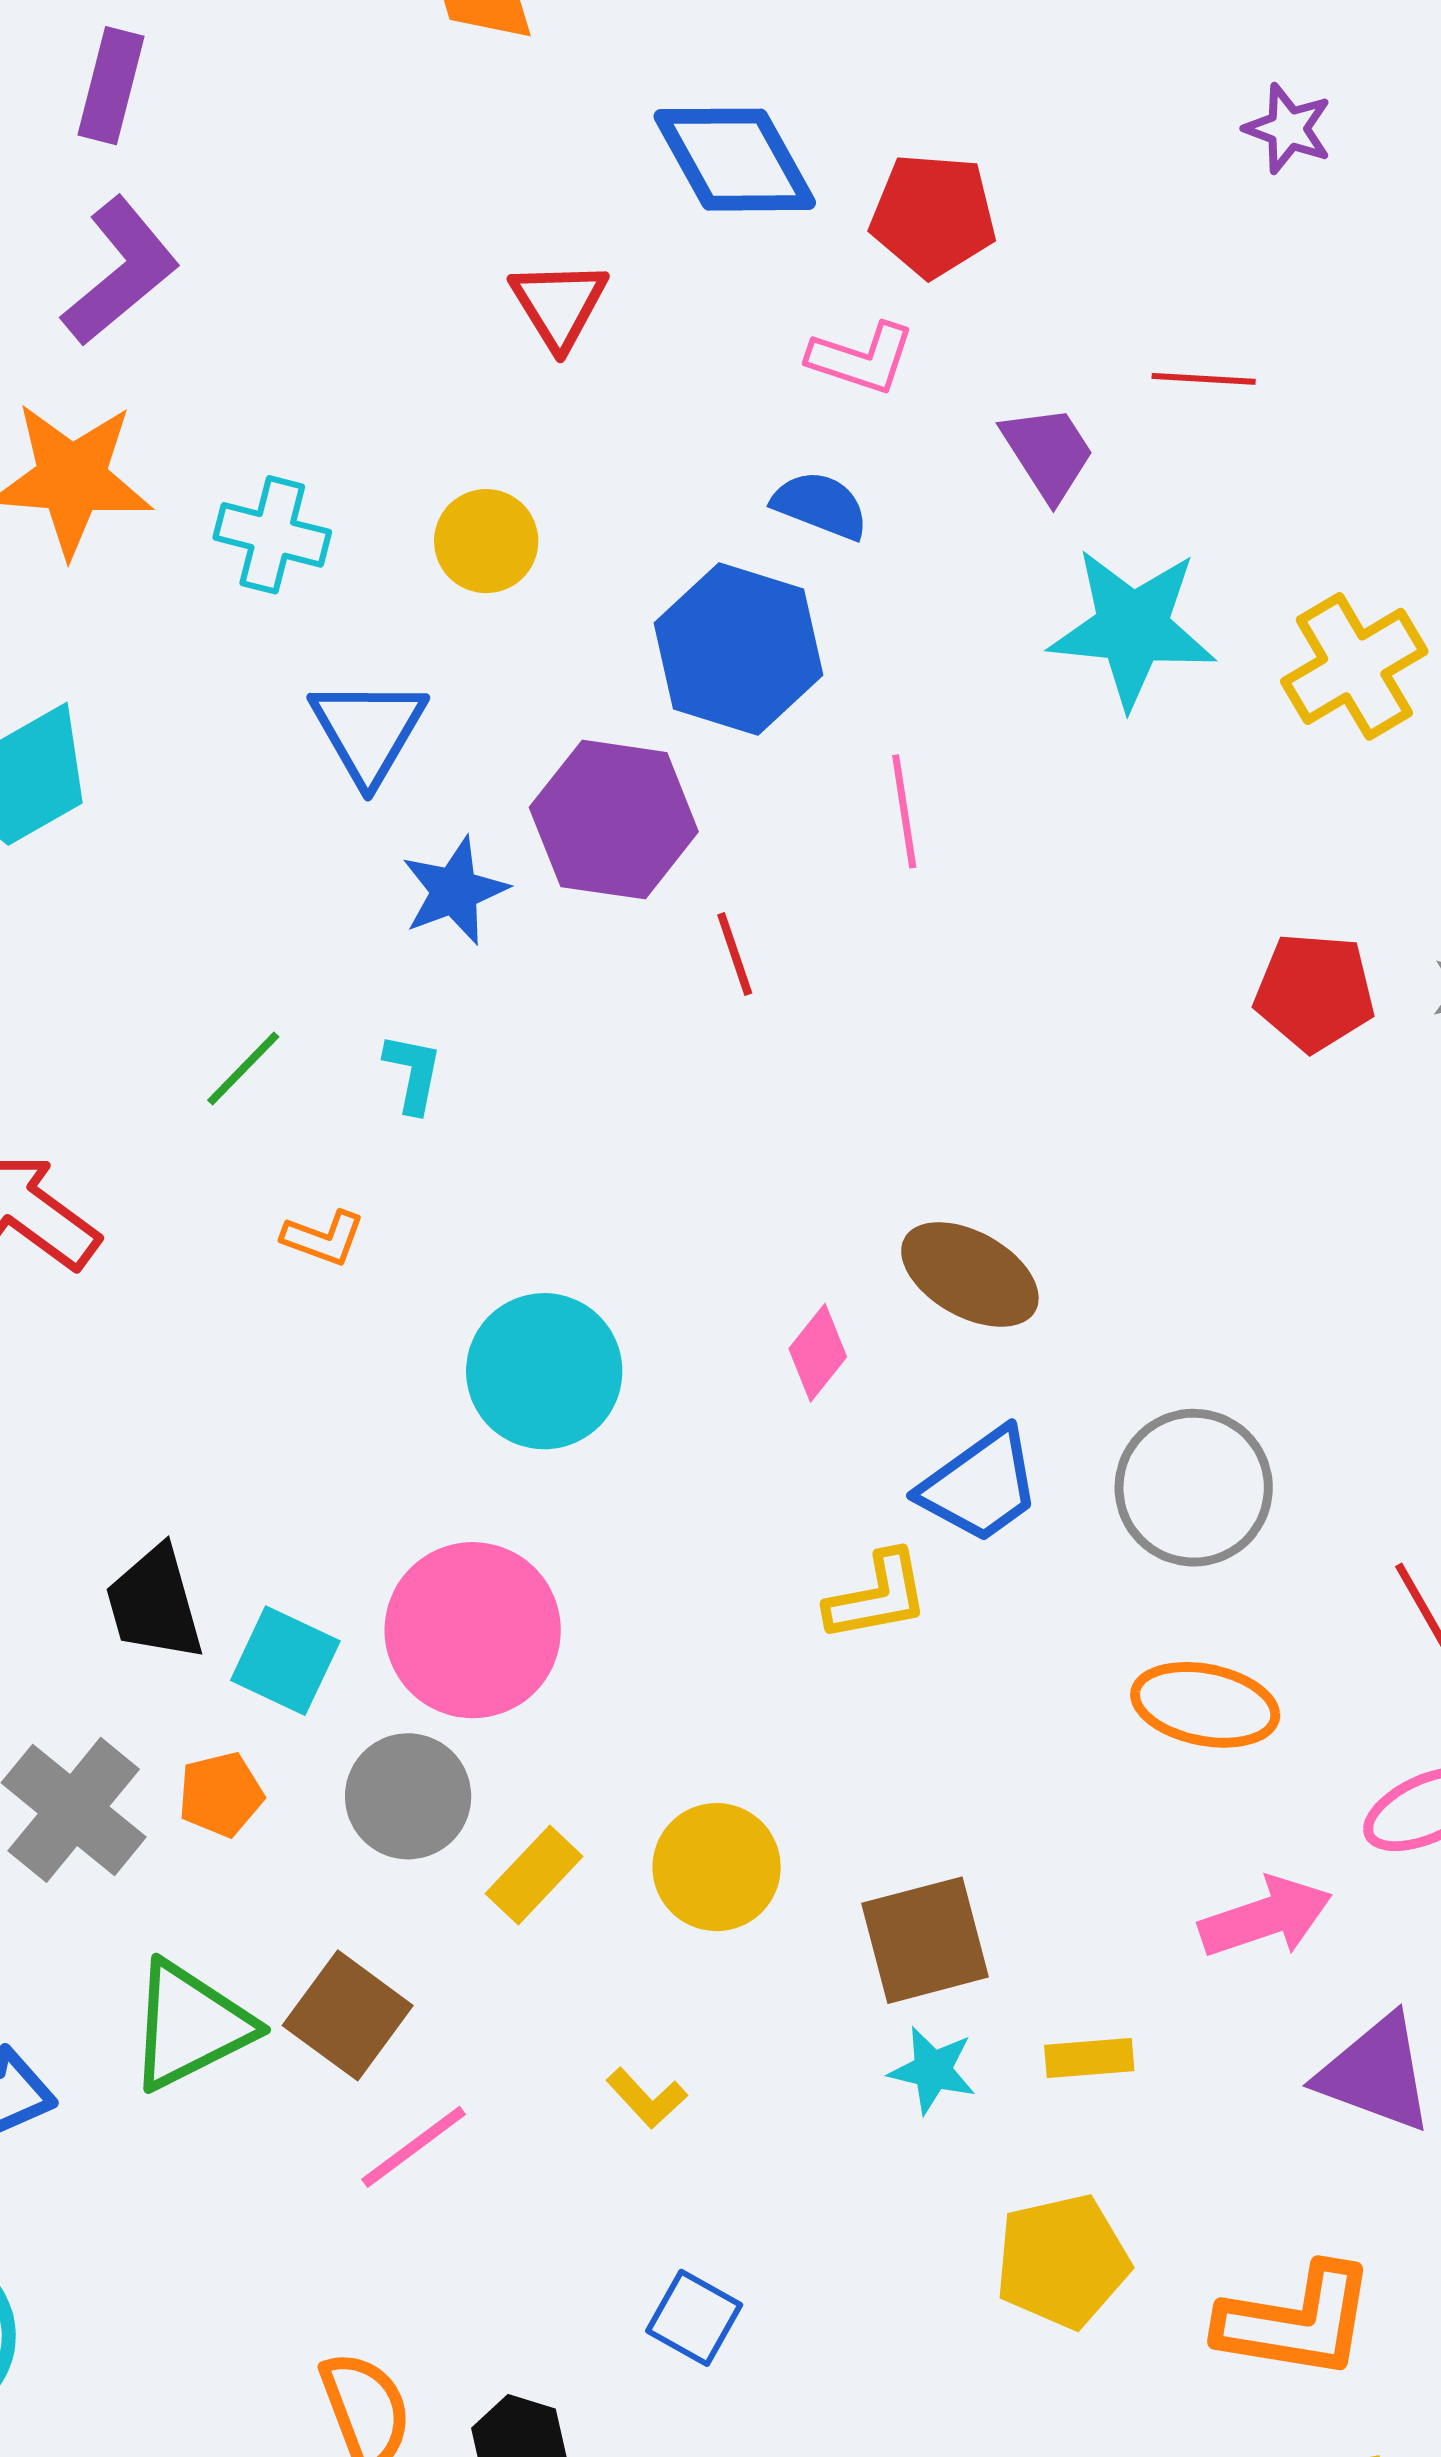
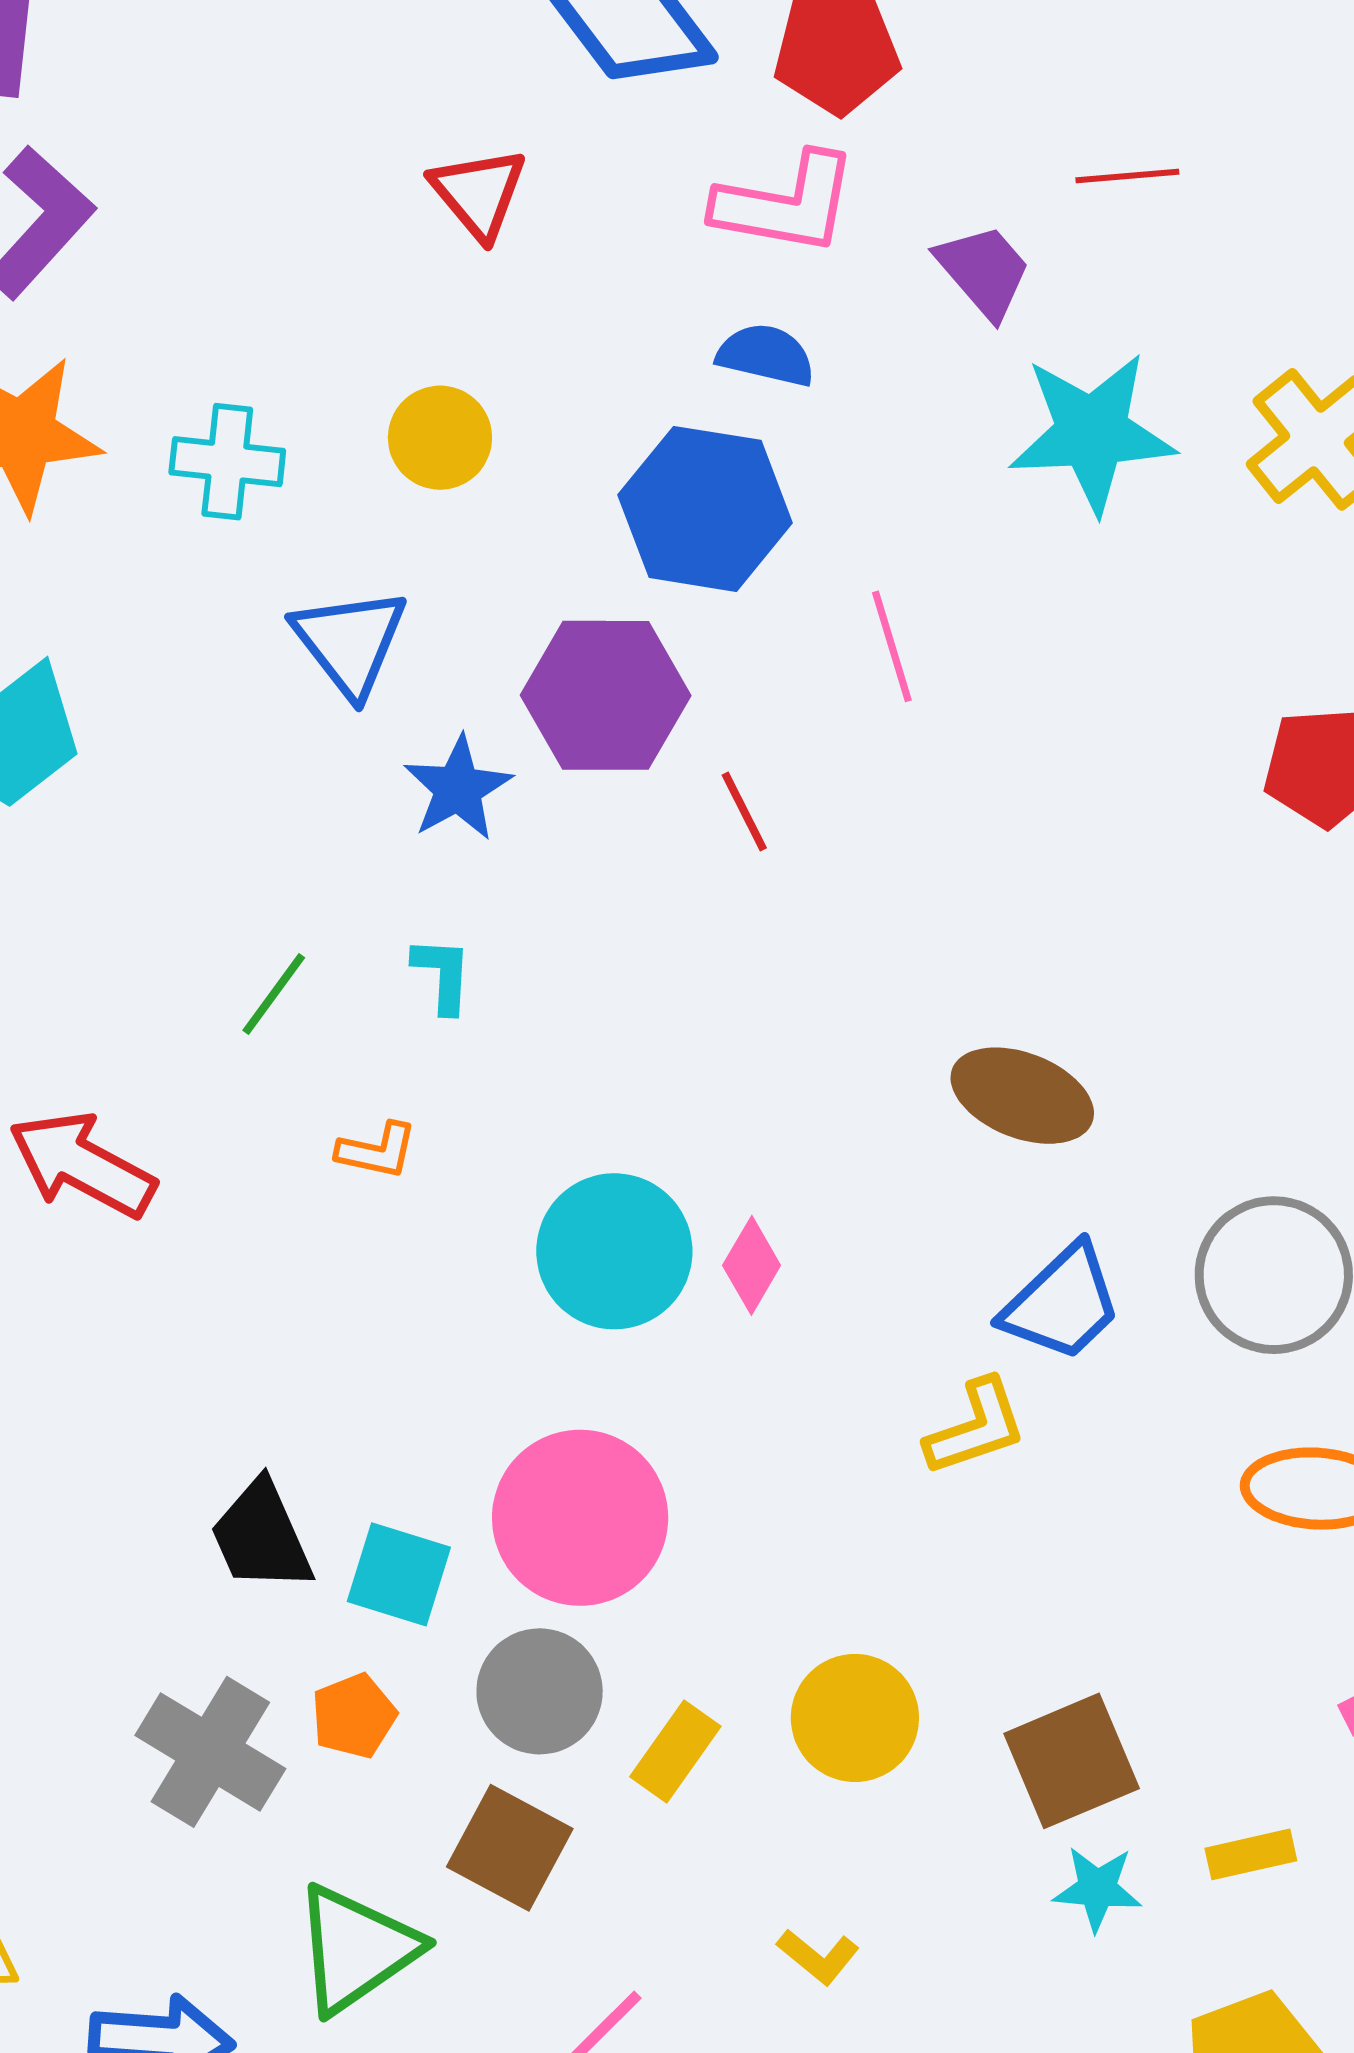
pink L-shape: (861, 358) -> (786, 204), size x1.4
pink diamond: (818, 1353) -> (752, 1265), moved
brown square: (348, 2015) -> (510, 1848), moved

